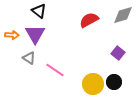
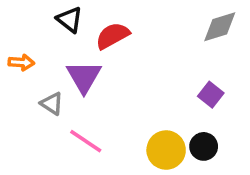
red semicircle: (89, 20) -> (112, 36), moved
purple triangle: (35, 34) -> (84, 77), moved
pink line: (55, 70) -> (86, 141), moved

